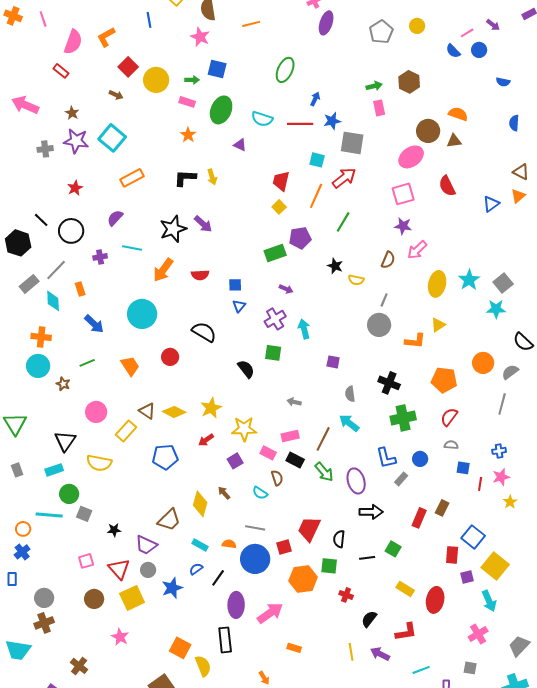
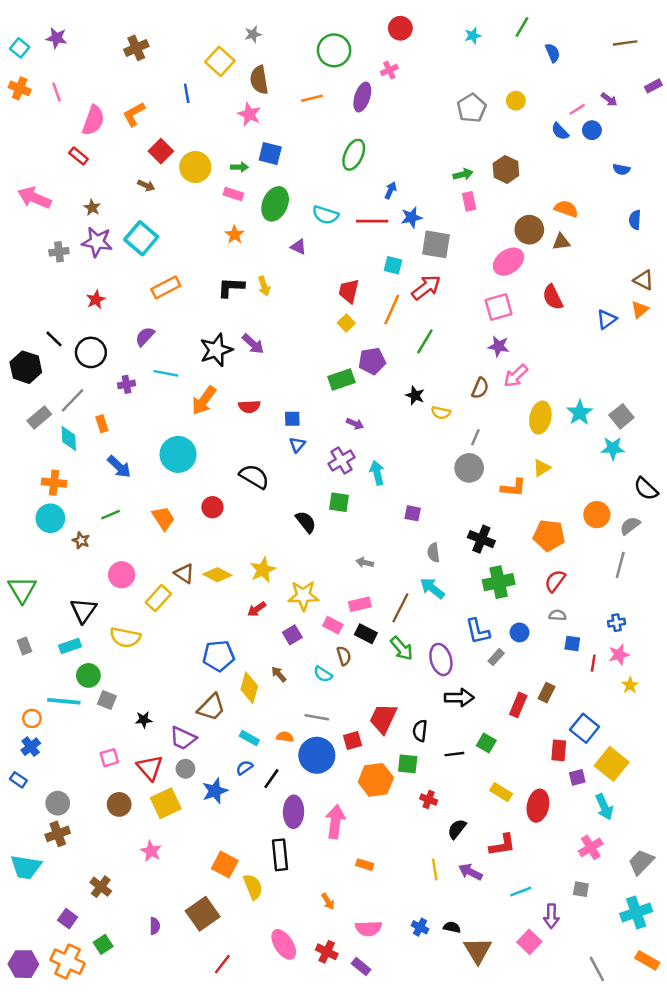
purple ellipse: (326, 23) -> (362, 97), moved
blue pentagon: (165, 457) -> (219, 656), moved
blue rectangle: (12, 579) -> (18, 780), turned -56
pink arrow: (270, 613) -> (335, 822), turned -48

